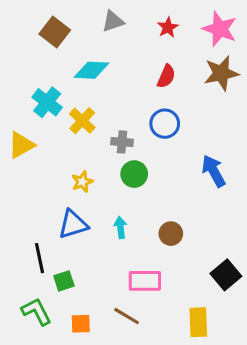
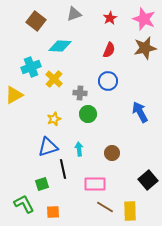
cyan cross: (47, 102) -> (31, 67), turned 30
black line: (40, 258) -> (63, 169), moved
brown line: (127, 316) -> (105, 207), moved

